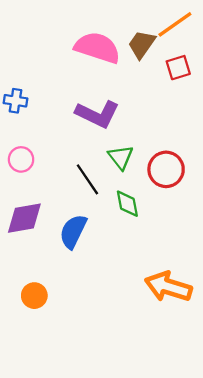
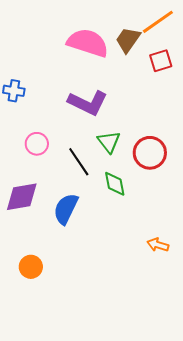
pink circle: (21, 159) -> (37, 144), moved
orange arrow: (168, 287) -> (158, 245), moved, size x0.5

